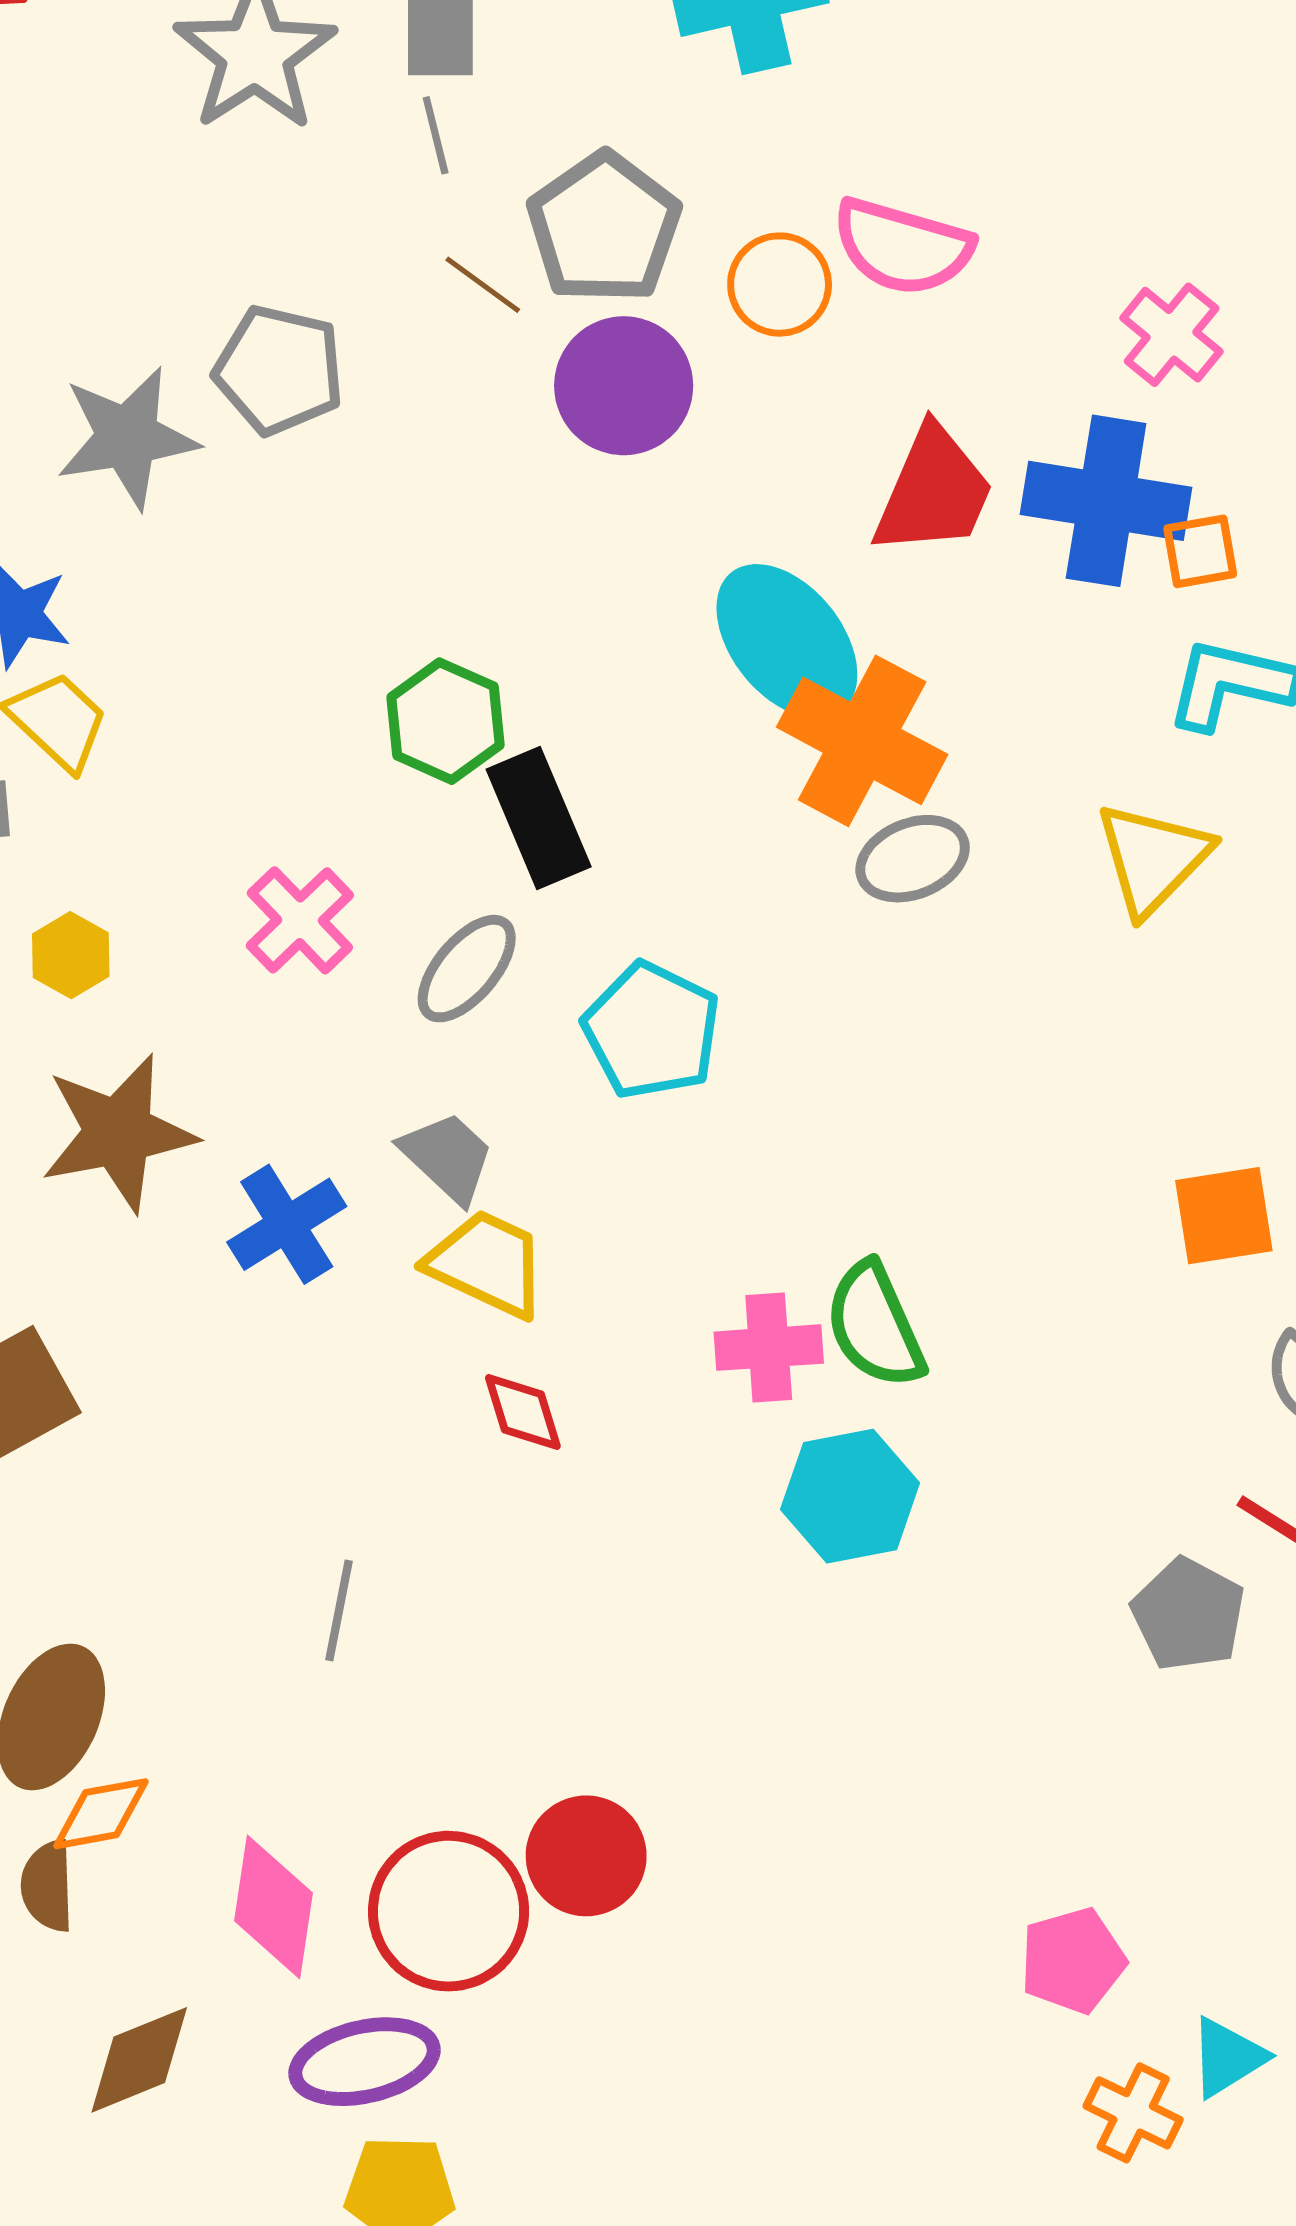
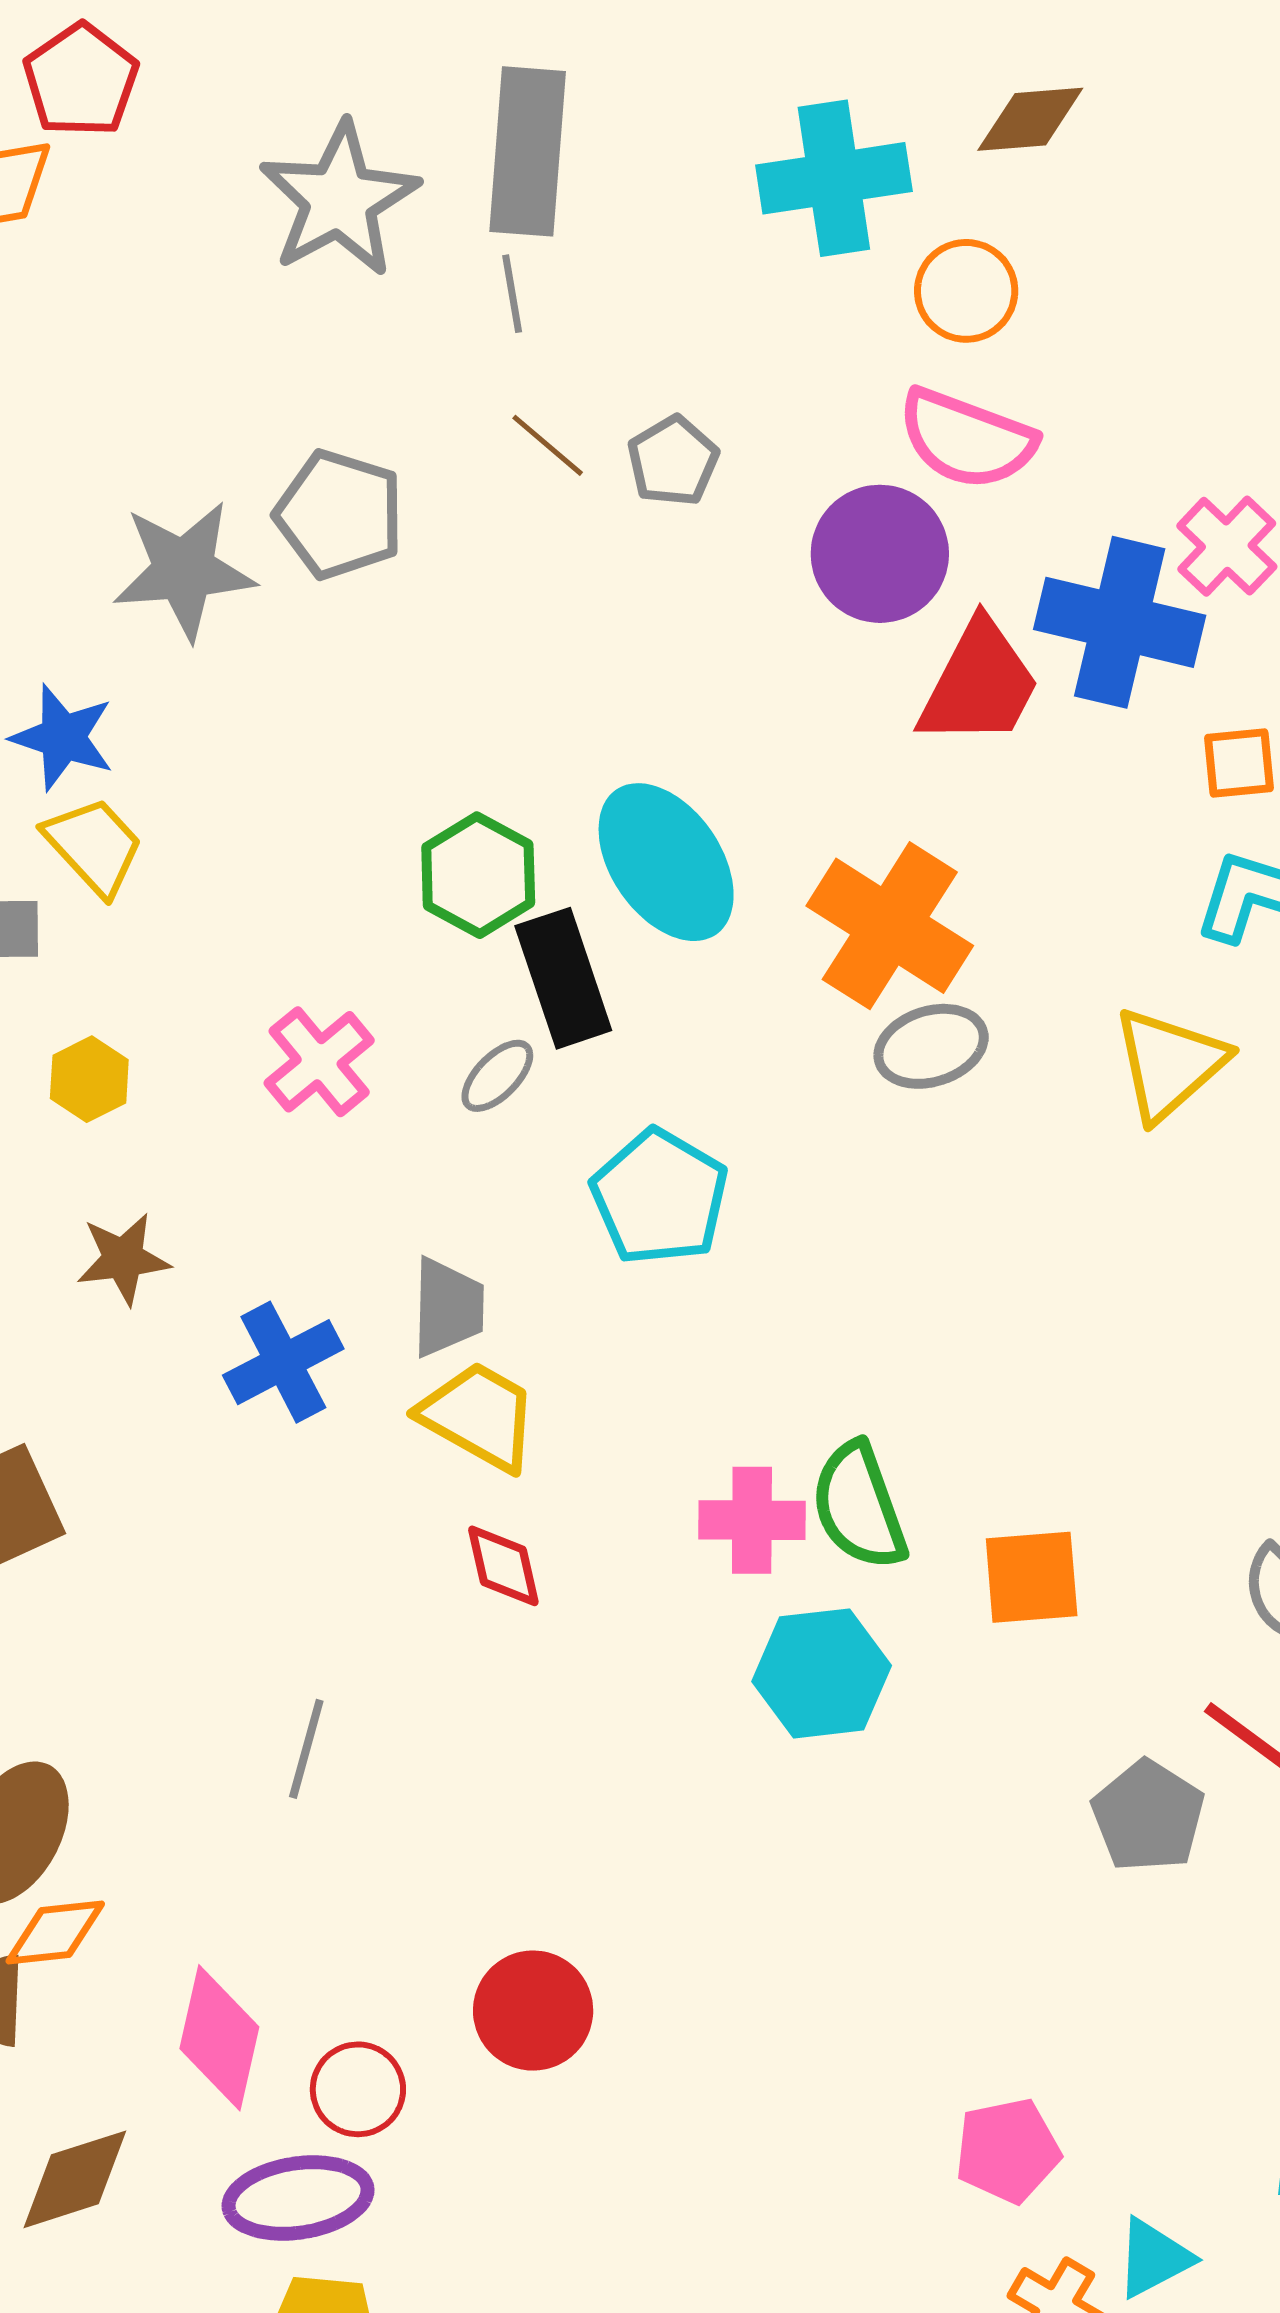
gray pentagon: (604, 228) -> (673, 461), moved, size x0.6
orange circle: (780, 285) -> (966, 291), moved
purple circle: (624, 386) -> (880, 554), moved
blue cross: (1106, 501) -> (1120, 622), moved
cyan ellipse: (787, 641) -> (666, 862), moved
gray ellipse: (467, 969) -> (497, 1076), moved, size x0.7
brown star: (118, 1133) -> (123, 1259), size x0.6
gray trapezoid: (447, 1157) -> (448, 1307), turned 44
orange square: (1224, 1216) -> (1032, 1577), moved
red circle: (449, 1911) -> (358, 2089), moved, size x0.6

